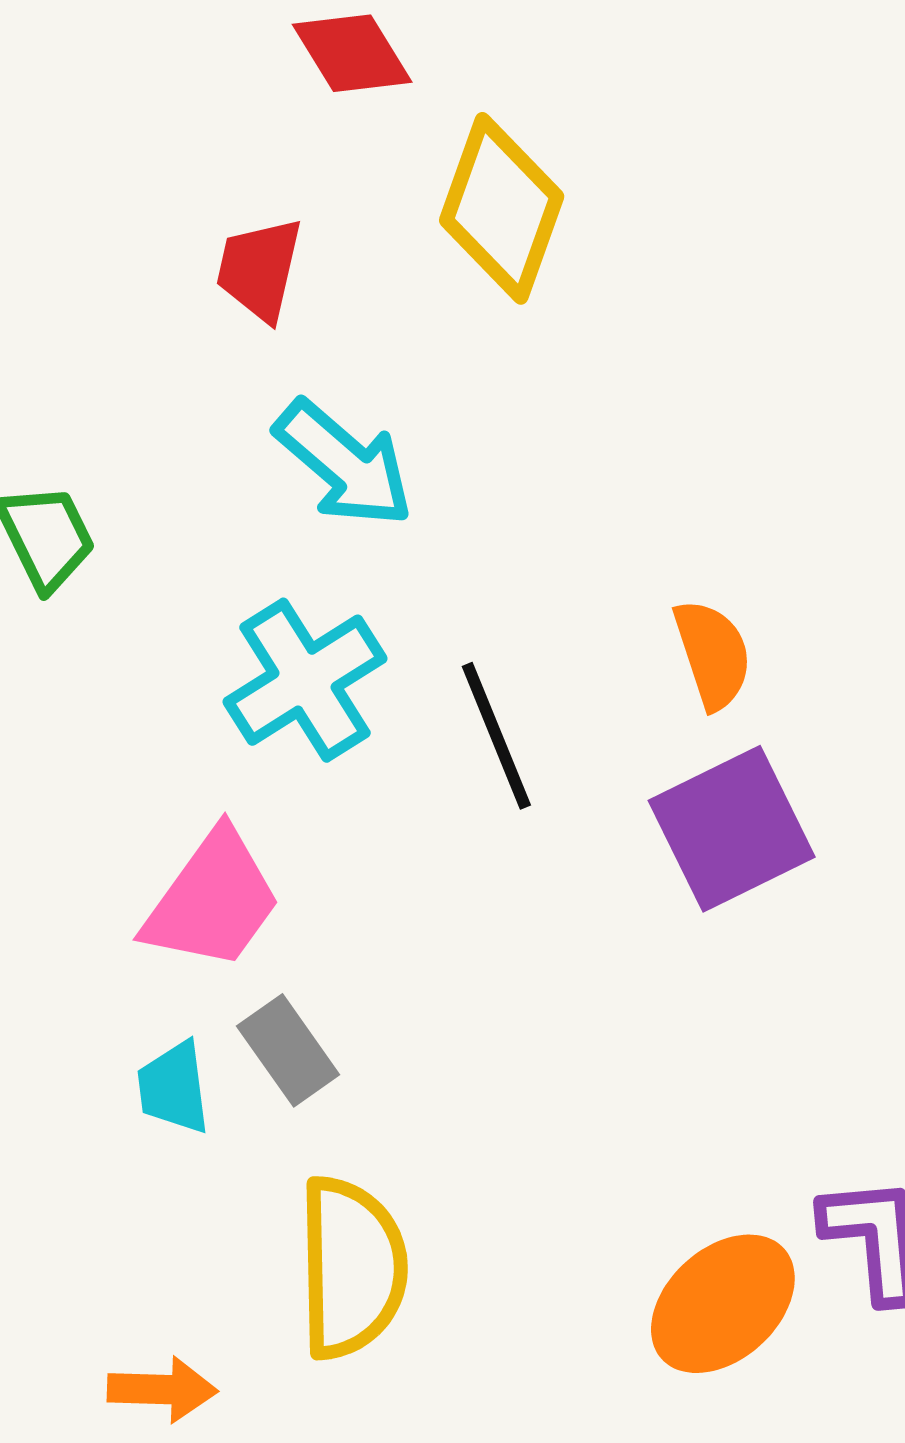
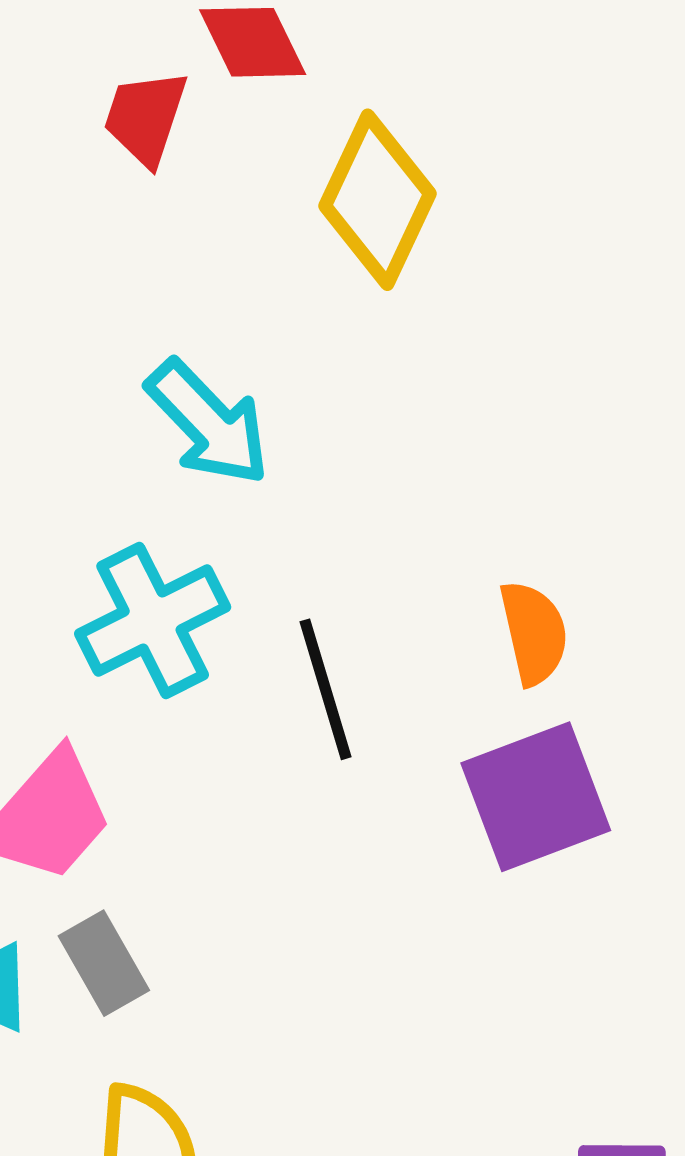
red trapezoid: (259, 269) -> (146, 118), moved

